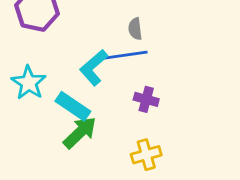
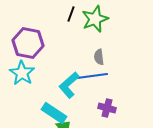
cyan star: (29, 83) -> (22, 73), moved

